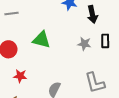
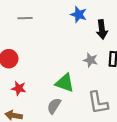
gray line: (12, 14) -> (25, 18), moved
green triangle: (41, 40) -> (65, 83), moved

